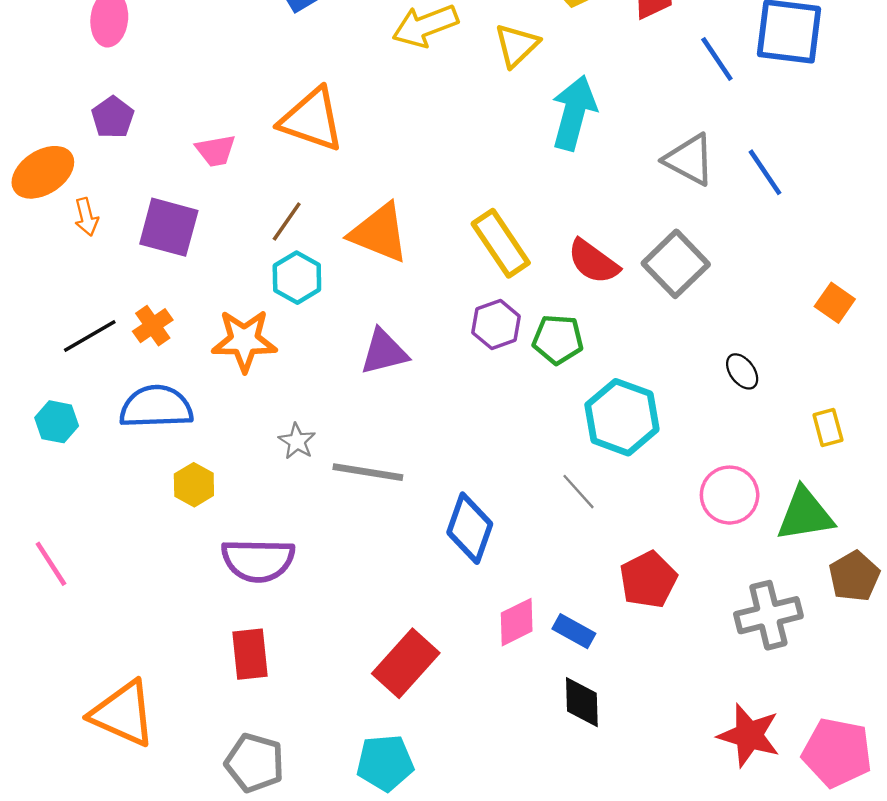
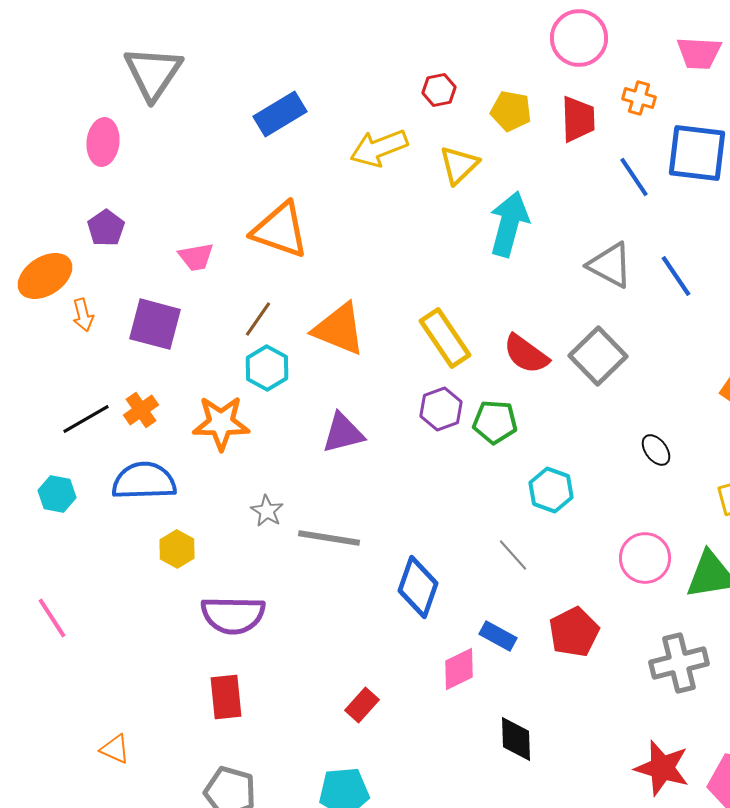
cyan hexagon: (622, 417) -> (551, 490), size x0.7
blue rectangle: (574, 631) -> (498, 636), moved
red rectangle: (406, 663) -> (362, 705), size x0.6
orange triangle: (123, 714) -> (115, 749), size x0.5

